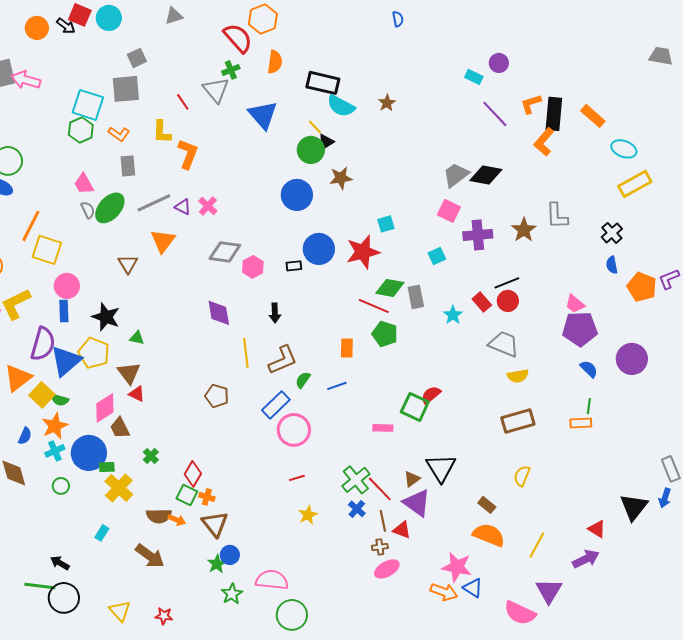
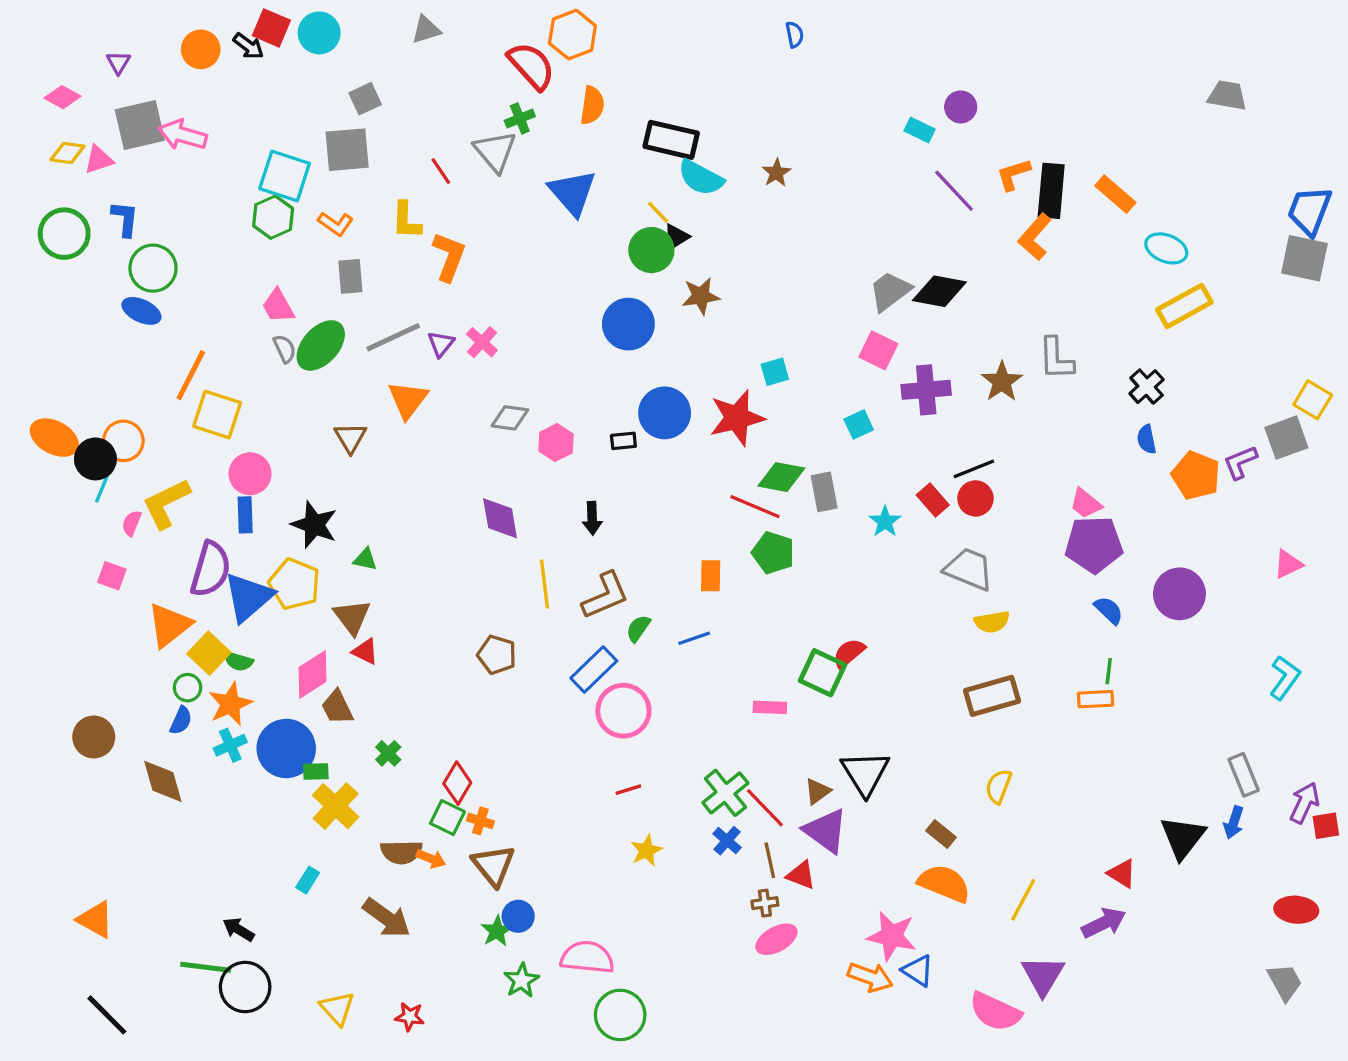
purple triangle: (183, 207) -> (441, 344), turned 42
gray diamond: (225, 252) -> (510, 418), size x0.7
green circle: (61, 486) -> (188, 688), moved

